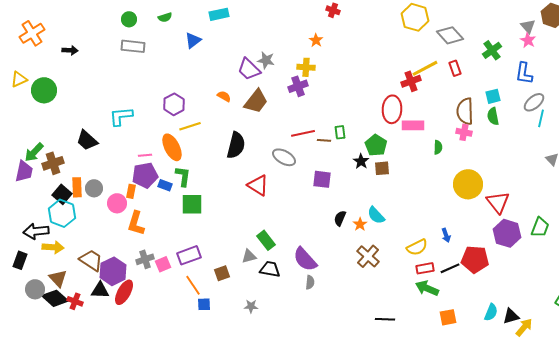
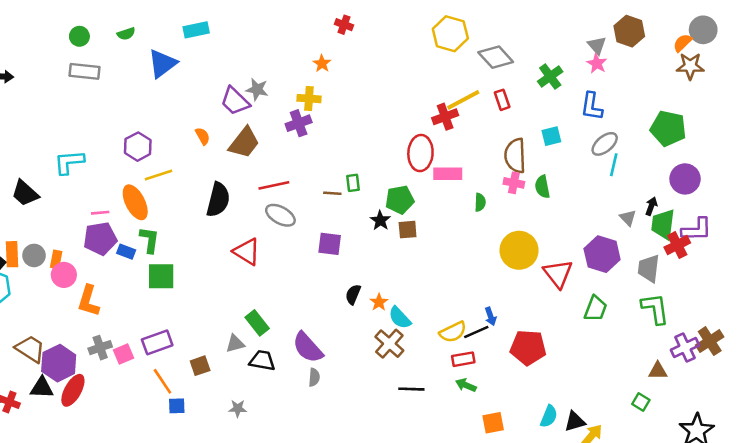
blue triangle: (193, 40) -> (162, 64), size x1.4
orange semicircle: (224, 96) -> (203, 136), turned 32
green semicircle: (493, 116) -> (542, 187), moved
red line: (303, 133) -> (274, 185), moved
green pentagon: (376, 145) -> (400, 200), turned 30
orange rectangle: (131, 191) -> (56, 259), moved
cyan semicircle: (376, 215) -> (400, 318), moved
green trapezoid: (540, 227) -> (596, 309), moved
purple hexagon: (507, 233) -> (602, 254), moved
black line: (450, 268) -> (476, 332), moved
green arrow: (427, 288) -> (466, 385), size x0.7
black line: (385, 319) -> (411, 389), moved

